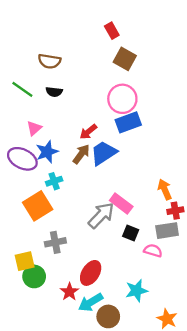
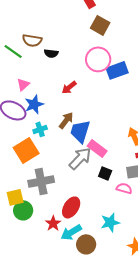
brown semicircle: (49, 61) -> (32, 40), moved
black semicircle: (54, 92) -> (51, 53), moved
blue rectangle: (128, 122) -> (117, 70), moved
blue trapezoid: (104, 153) -> (80, 131), moved, turned -40
brown arrow: (81, 154) -> (66, 120), moved
gray cross: (55, 242) -> (41, 181), size x1.4

